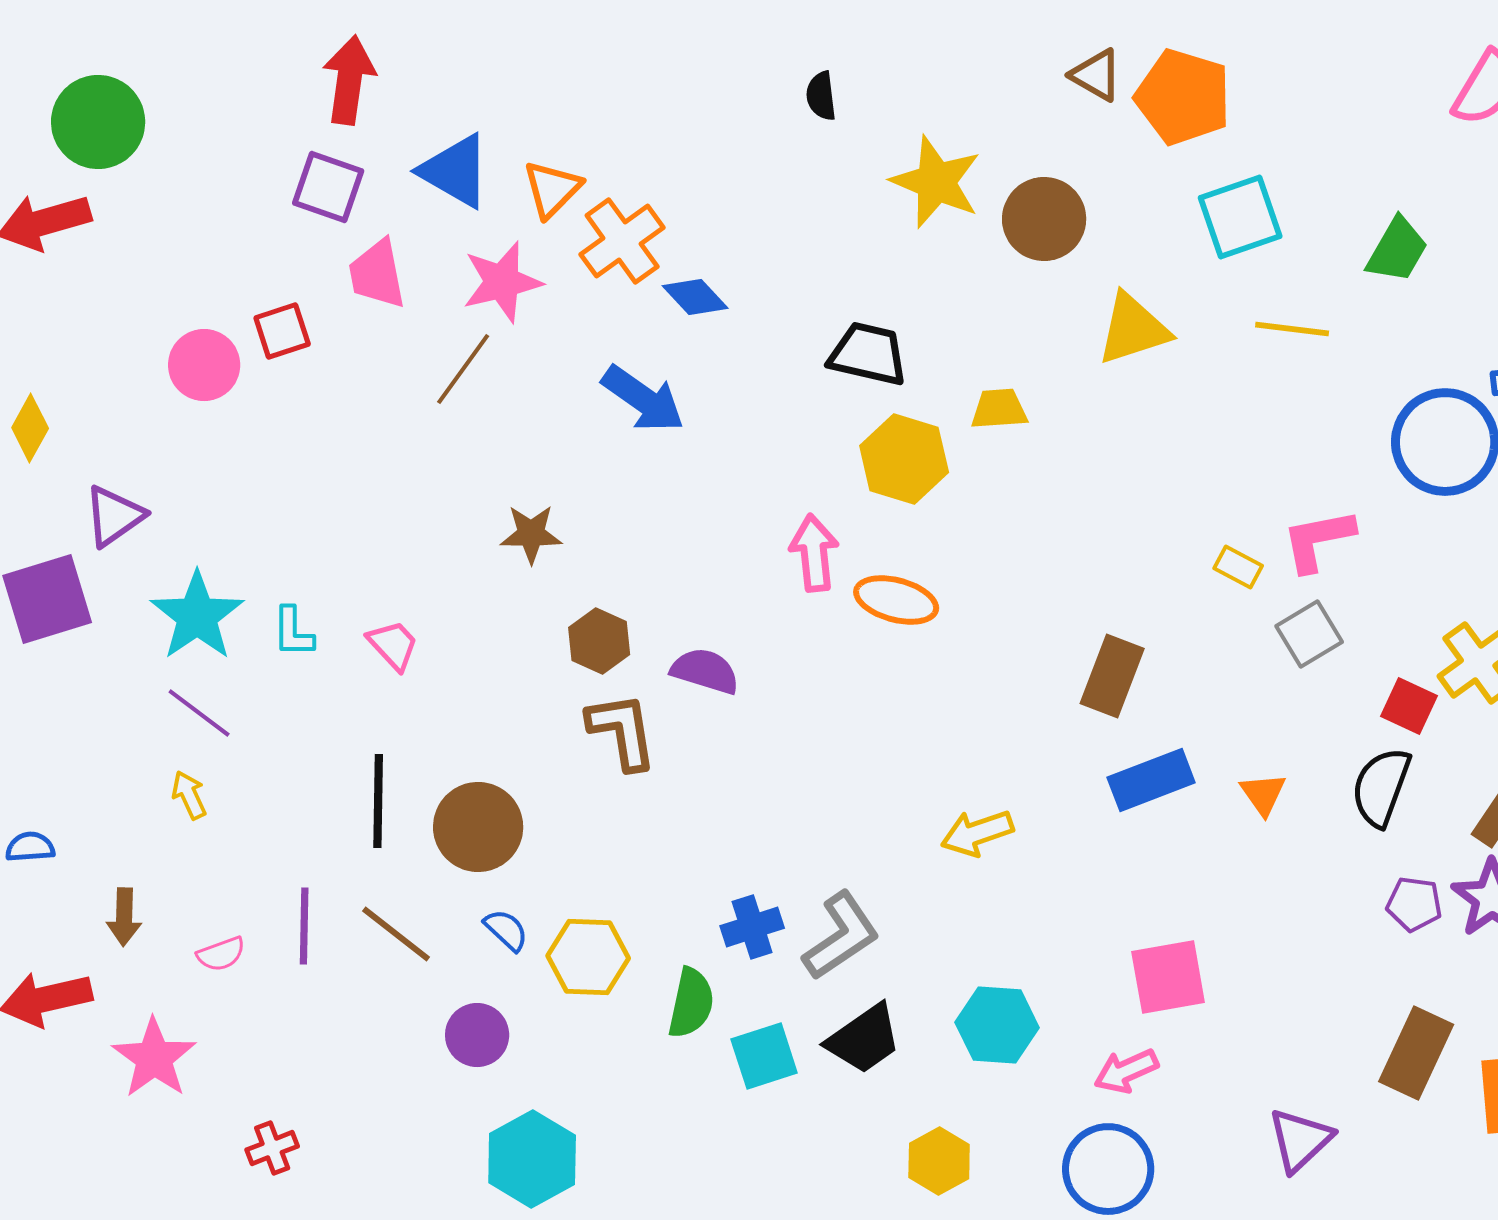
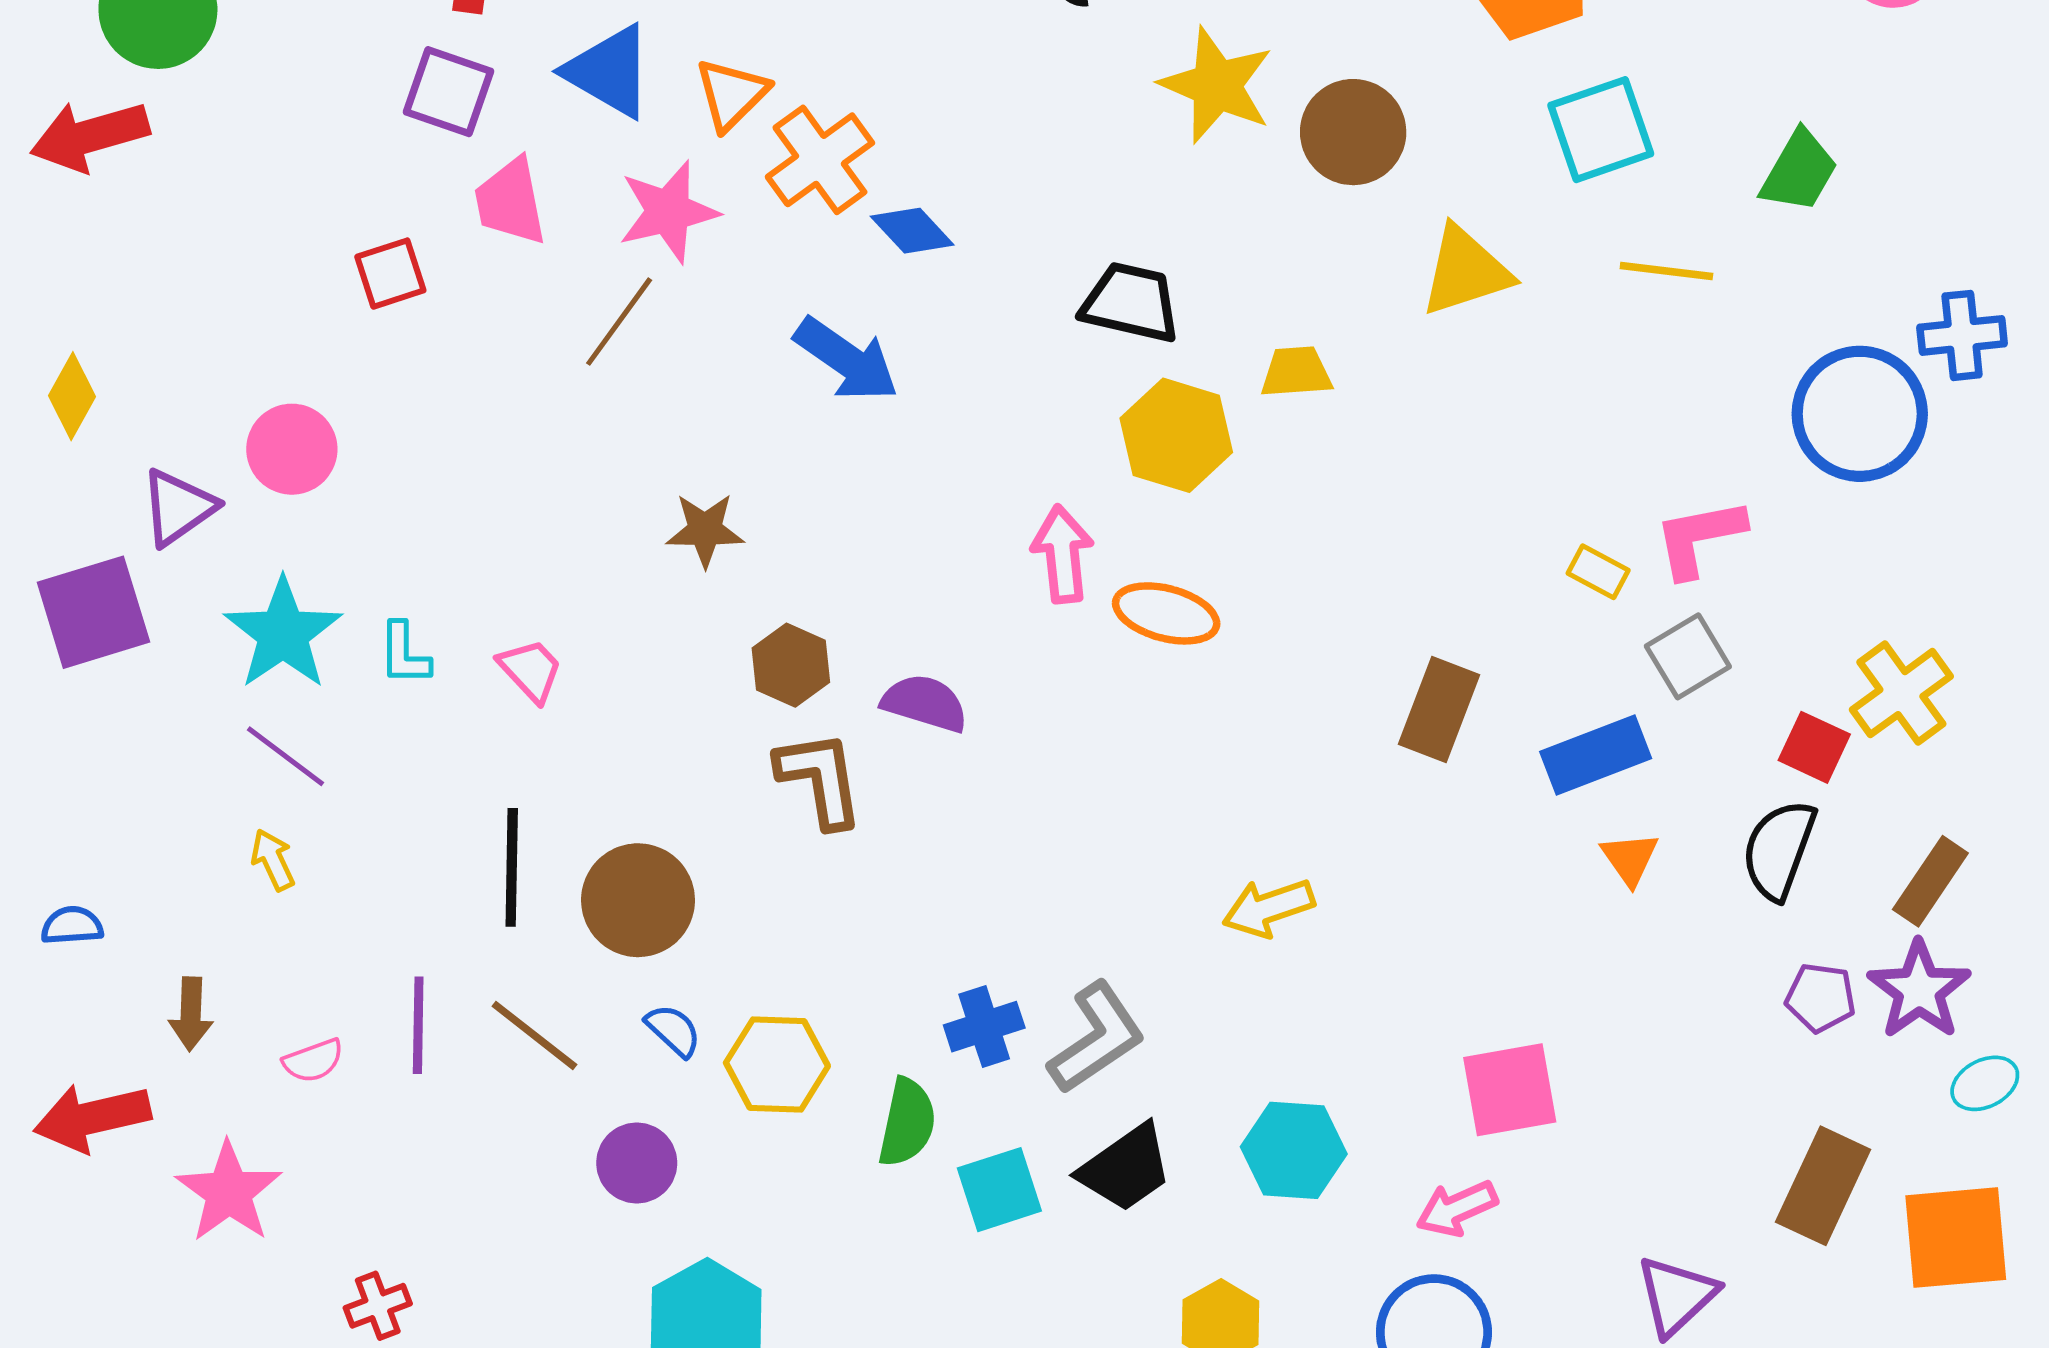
pink circle: (204, 365) -> (292, 449), moved
blue rectangle: (1151, 780) -> (1596, 755), moved

